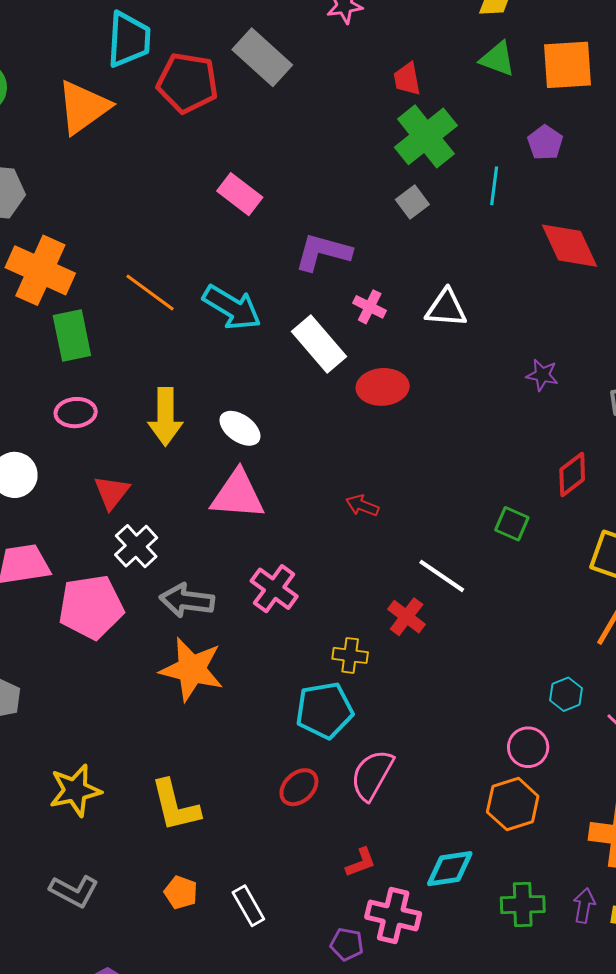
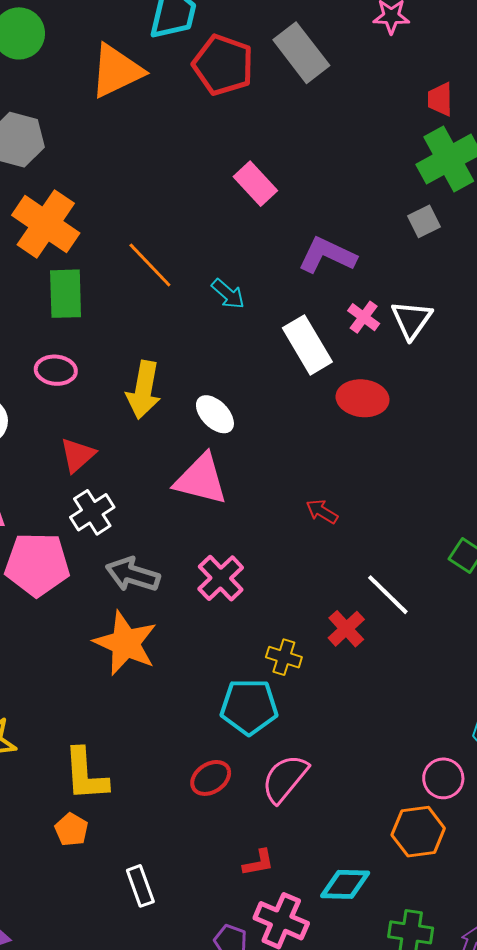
cyan arrow: (232, 307) -> (228, 294), size x0.6
white triangle: (446, 308) -> (412, 320), moved, turned 51
orange pentagon: (181, 892) -> (71, 830), moved

